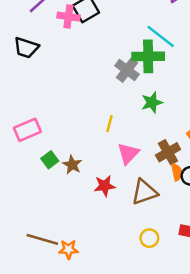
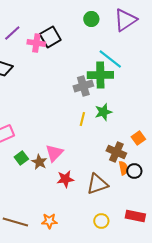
gray cross: (127, 70) -> (83, 86), turned 36
yellow line: (110, 124) -> (82, 119), moved
brown cross: (168, 152) -> (116, 152), turned -36
pink triangle: (128, 153) -> (54, 153), moved
orange star: (68, 249) -> (49, 221), moved

